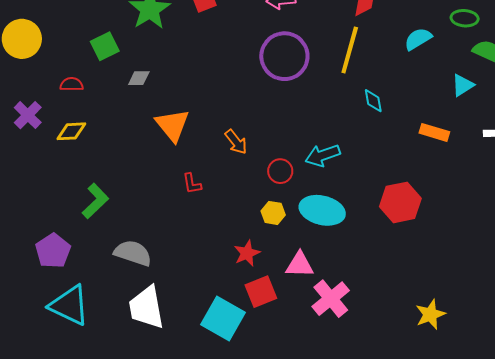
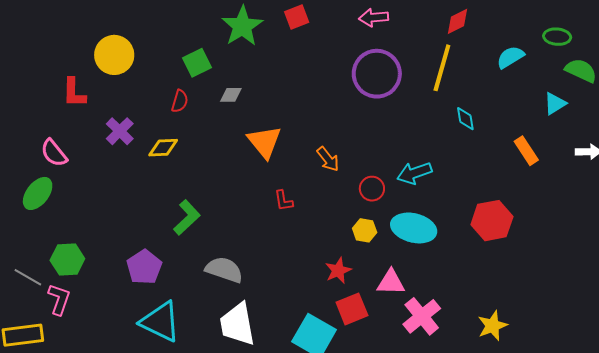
red semicircle: (72, 84) -> (180, 101), moved, turned 105
orange rectangle: (434, 132) -> (526, 151), turned 40
yellow star: (430, 314) -> (492, 326), moved

